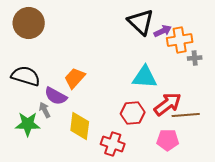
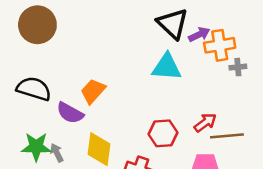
cyan triangle: (145, 77) -> (167, 67), moved
red arrow: (168, 104) -> (205, 123), size x0.7
gray arrow: (45, 110) -> (57, 153), moved

